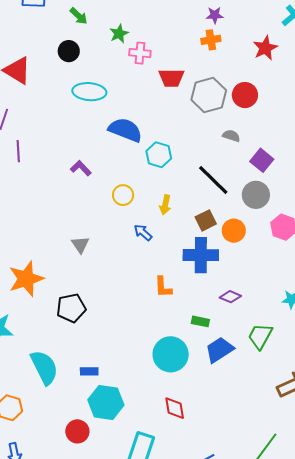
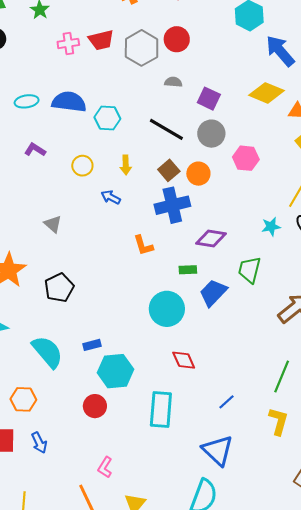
pink cross: (140, 53) -> (68, 43), moved
cyan ellipse: (89, 92) -> (27, 101), moved, size x0.7
purple diamond: (230, 297) -> (211, 238), size x1.4

